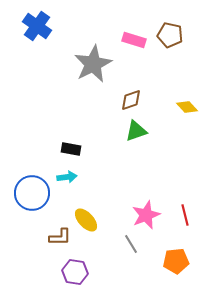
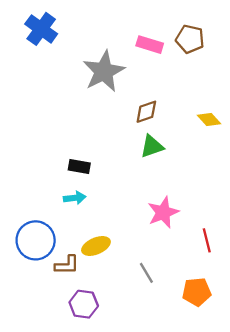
blue circle: (32, 193) -> (36, 240), moved
pink star: (146, 215) -> (163, 212), moved
yellow ellipse: (86, 220) -> (96, 246), turned -70

